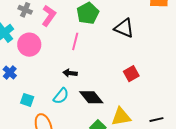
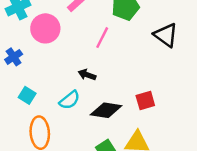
red square: (131, 74) -> (145, 100), moved
black diamond: (91, 97) -> (106, 110), turned -55

